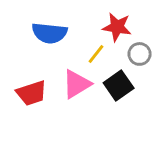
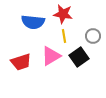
red star: (117, 27) -> (63, 14), moved
yellow line: (96, 54) -> (64, 36), turned -48

